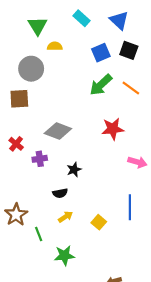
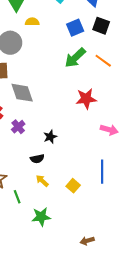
gray diamond: (58, 131) -> (22, 93), moved, turned 50
purple cross: (40, 159) -> (18, 127), turned -32
yellow arrow: (65, 217) -> (42, 181), turned -104

